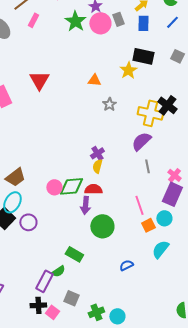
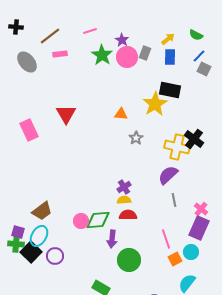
gray rectangle: (118, 19) -> (145, 53), turned 40
pink rectangle: (33, 20) -> (60, 54), turned 56
gray square: (177, 56) -> (204, 69), moved
yellow star: (128, 70) -> (155, 104), size x1.4
yellow semicircle: (97, 166) -> (124, 200), turned 72
red semicircle: (93, 189) -> (128, 215), moved

